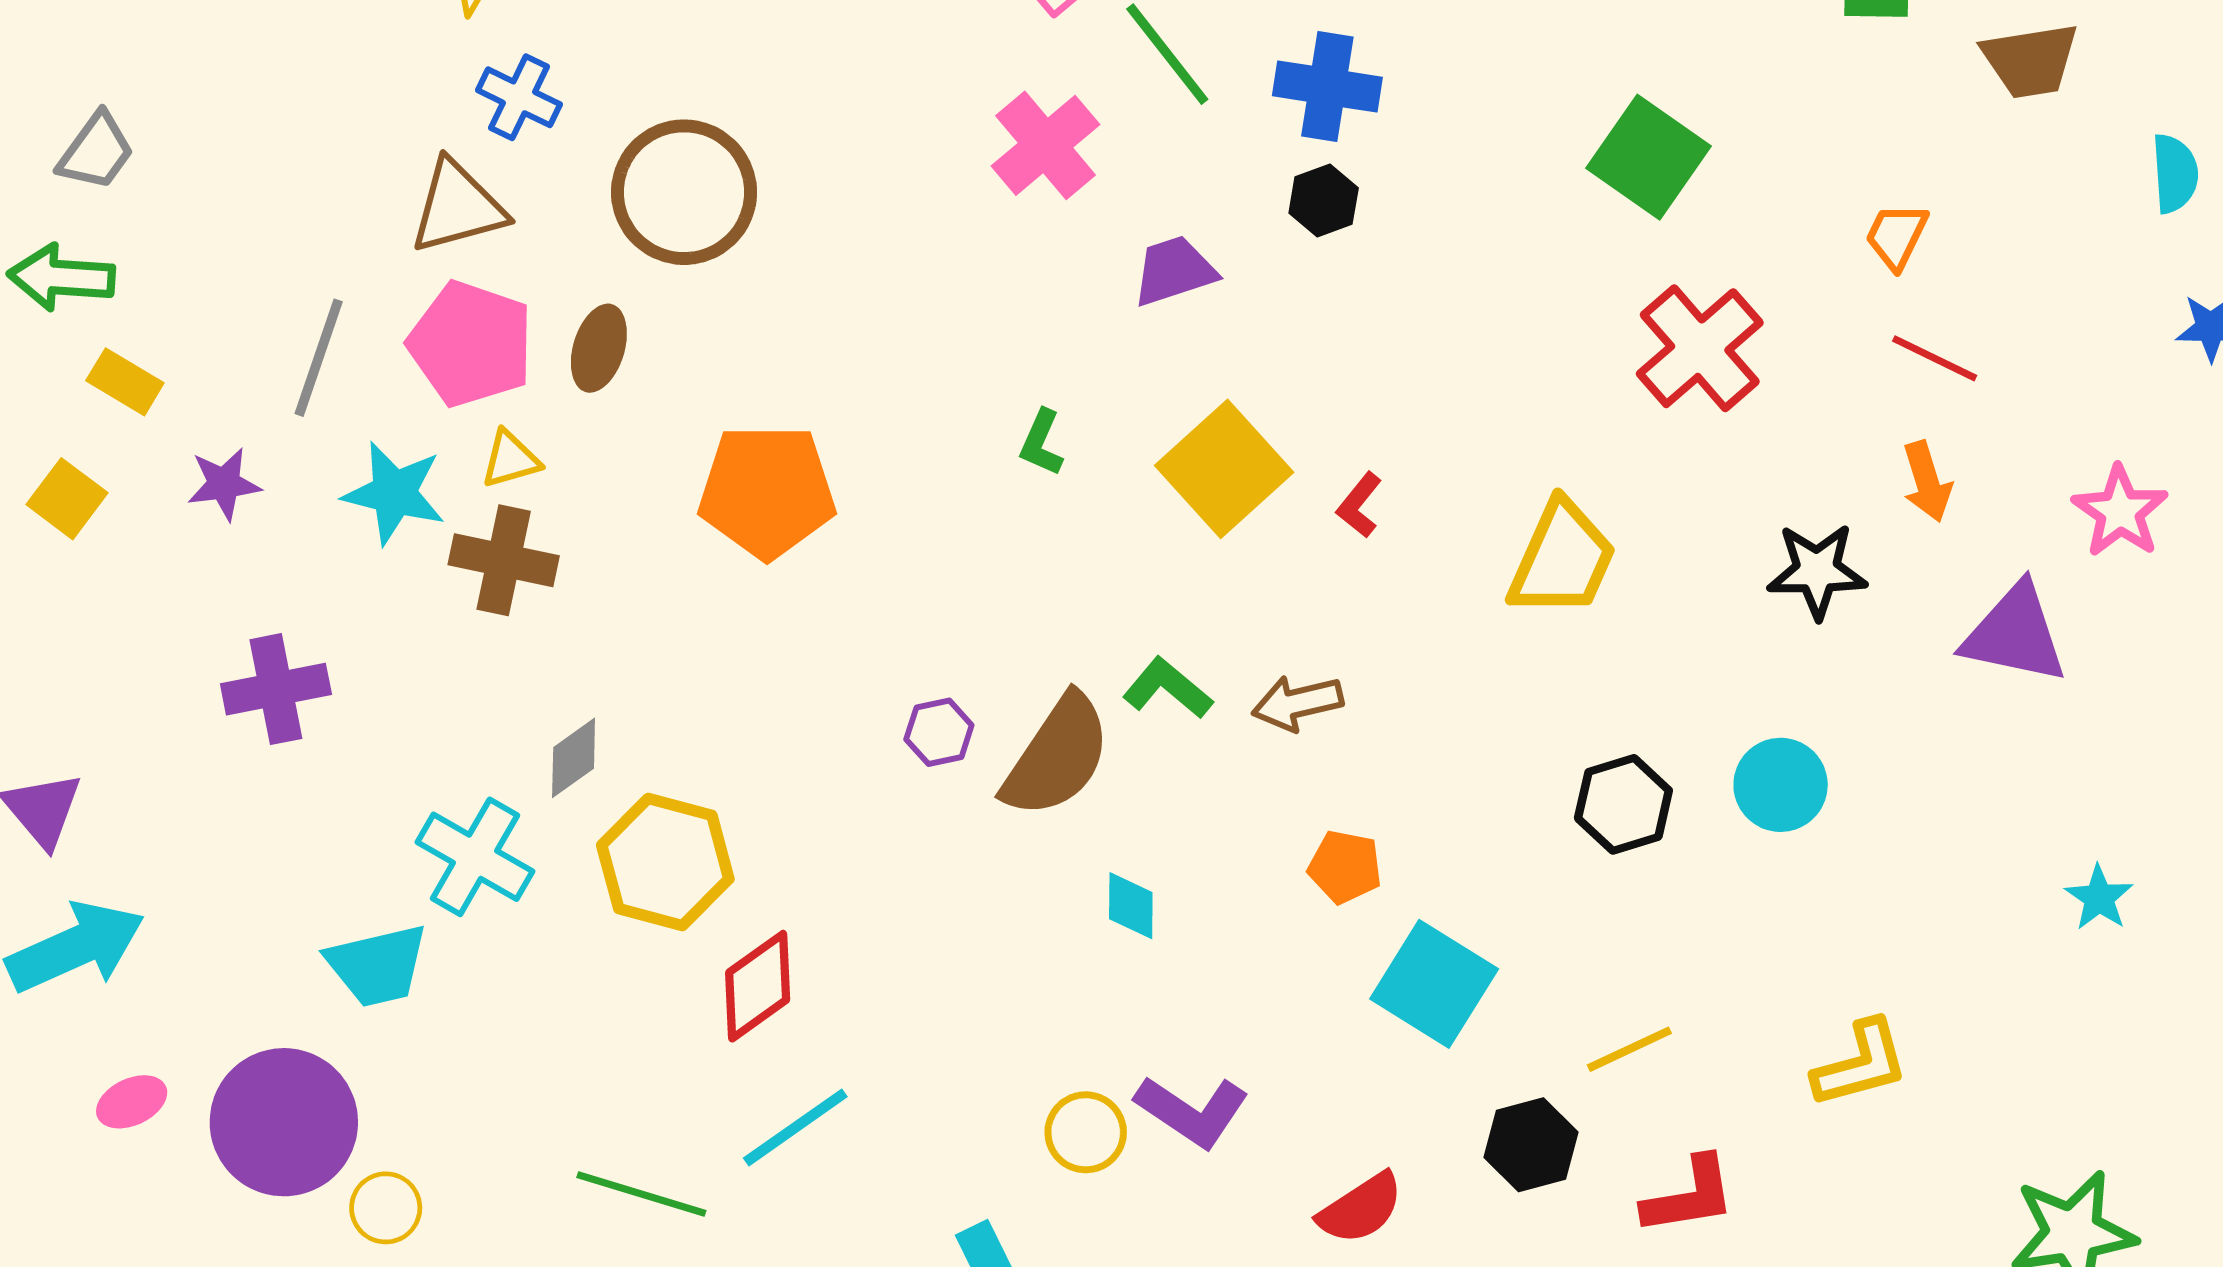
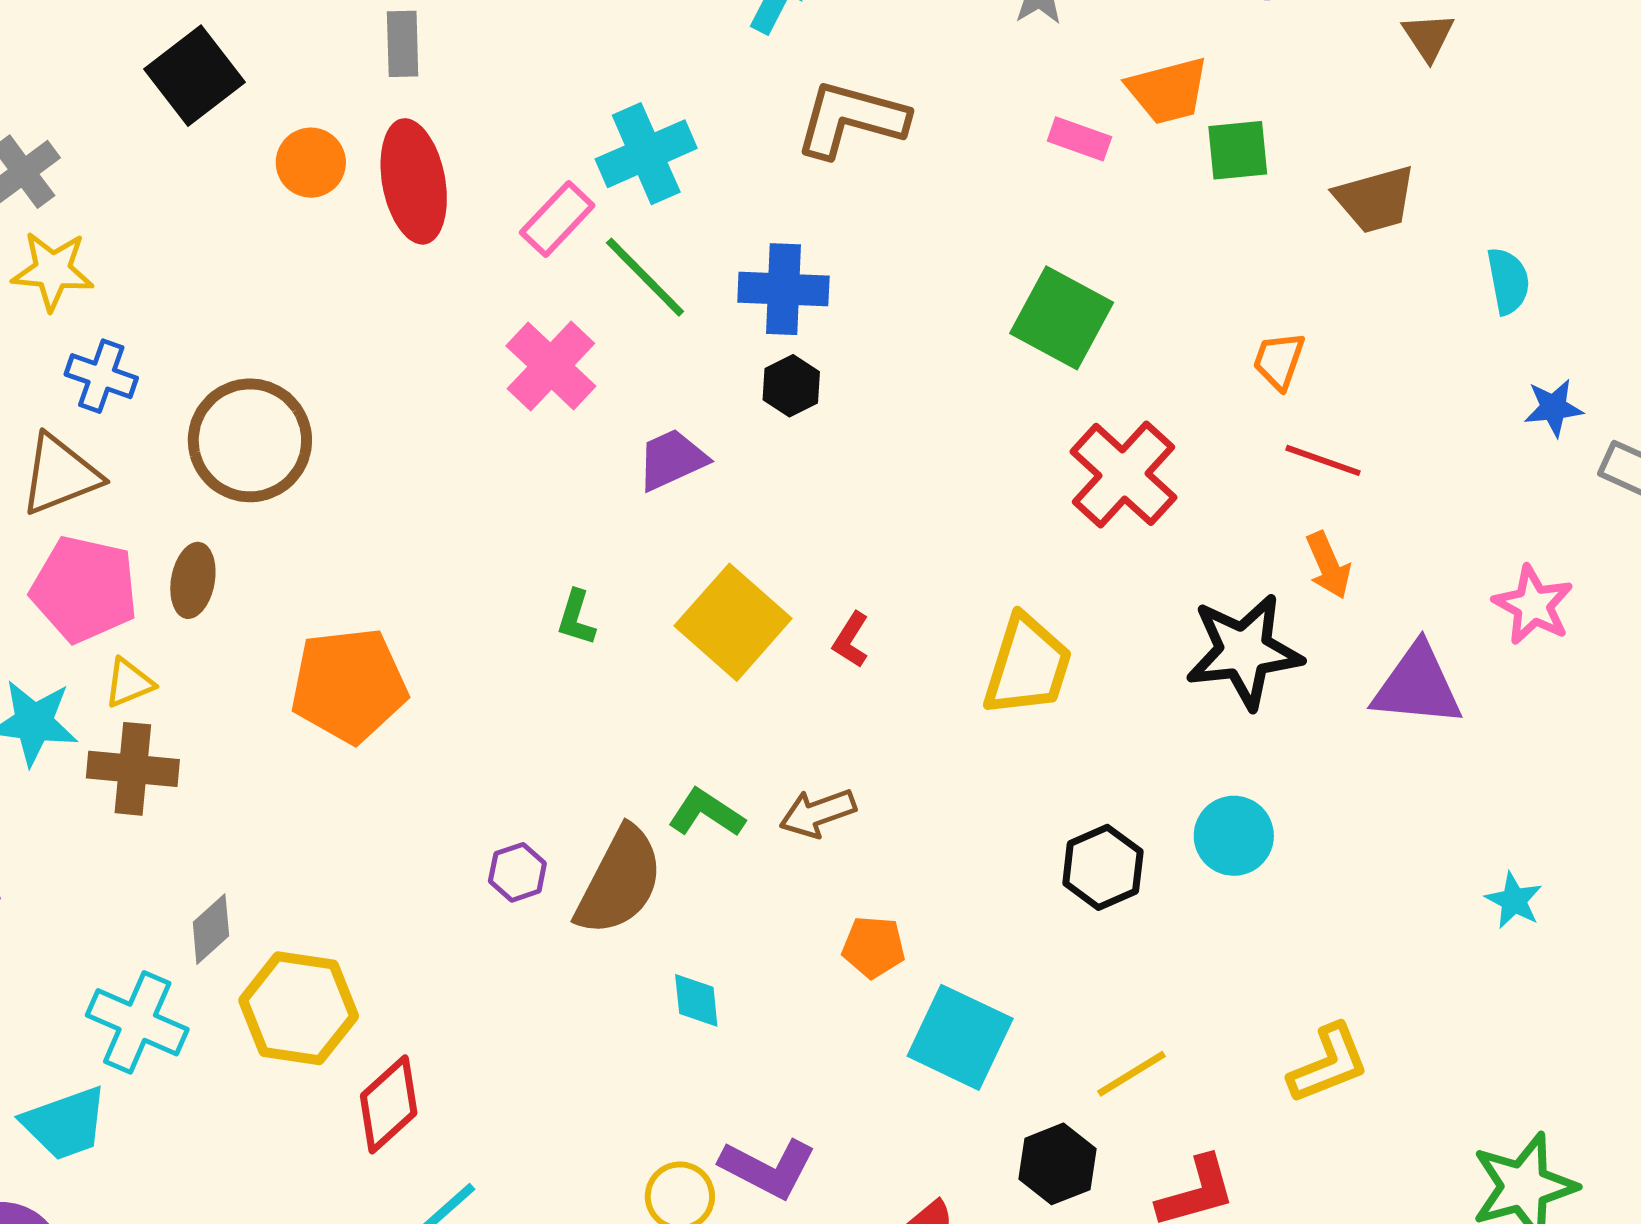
pink star: (2120, 512) -> (1533, 605), moved
black star: (1817, 571) -> (1244, 651), size x1.4

